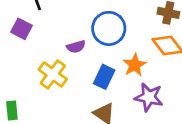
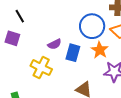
blue circle: (109, 28) -> (92, 26), moved
blue rectangle: (104, 77) -> (73, 53), moved

